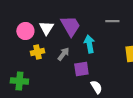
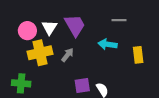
cyan arrow: (89, 44) -> (108, 44), moved, turned -72
yellow cross: (37, 52) -> (40, 53), size x1.6
purple square: (81, 69) -> (82, 85), moved

